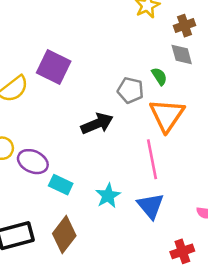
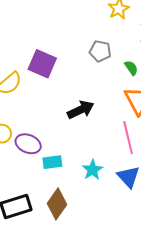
gray pentagon: (130, 90) -> (100, 51), moved
cyan rectangle: (61, 185) -> (52, 162), turned -30

